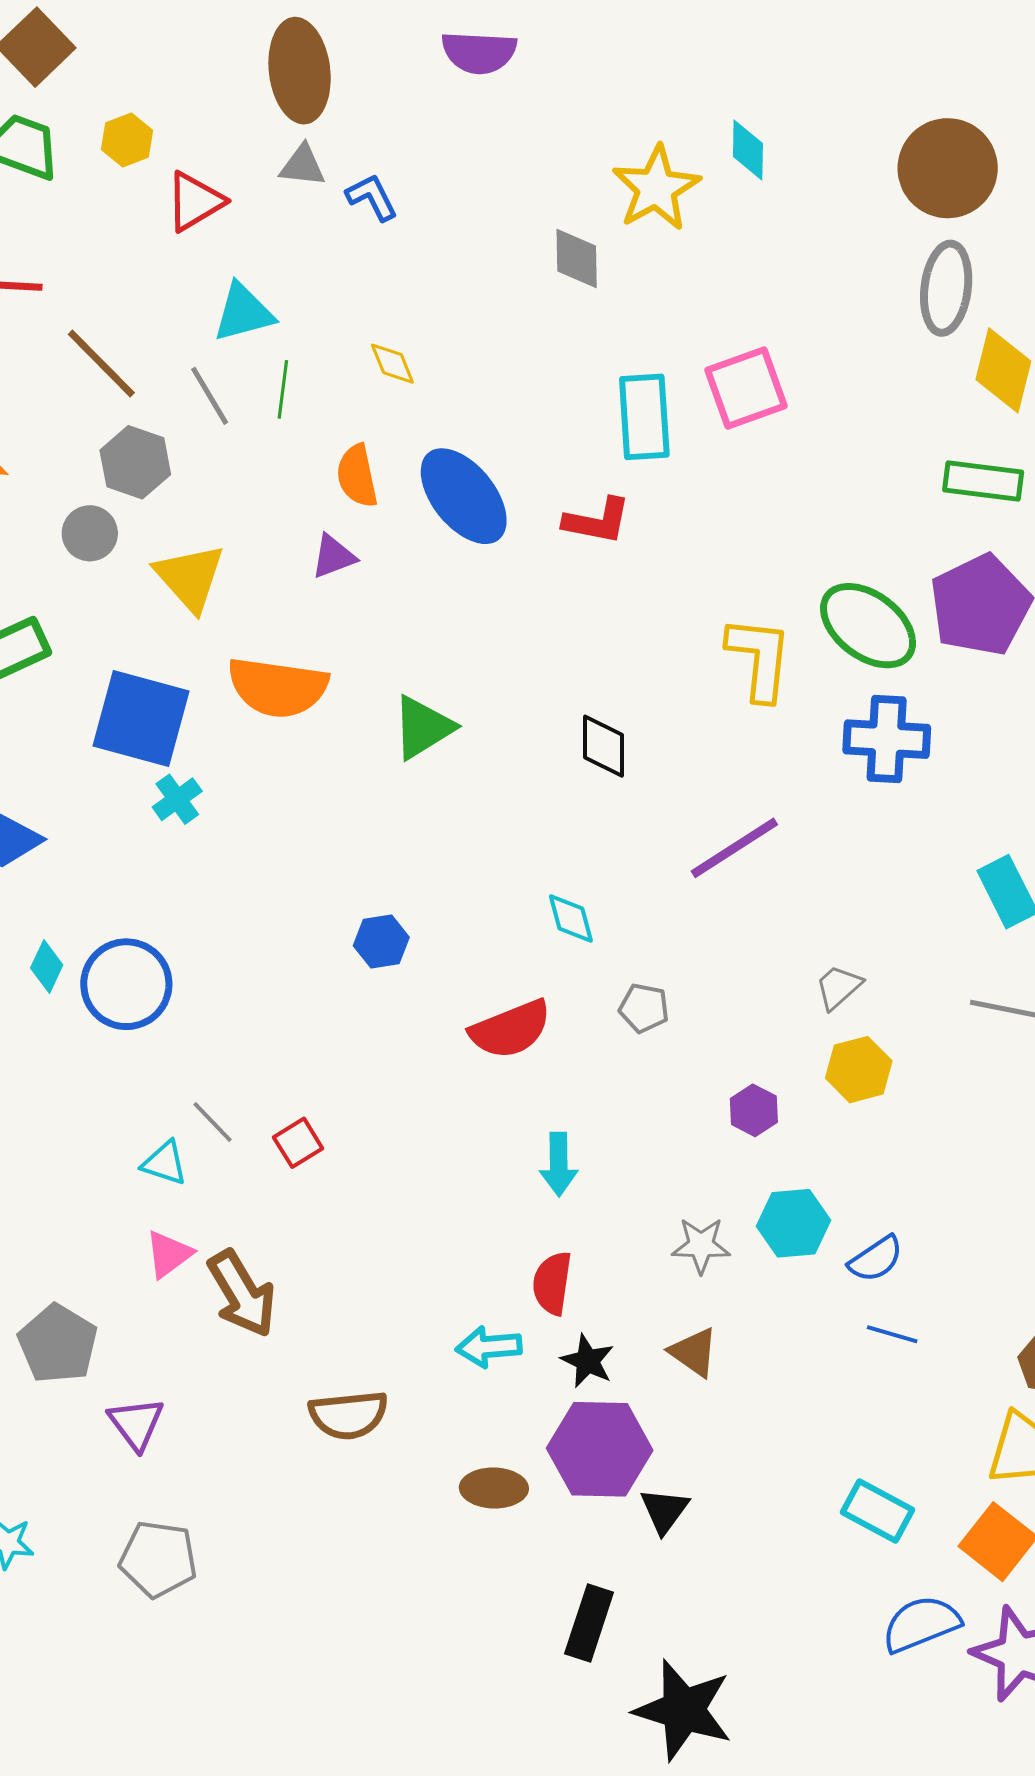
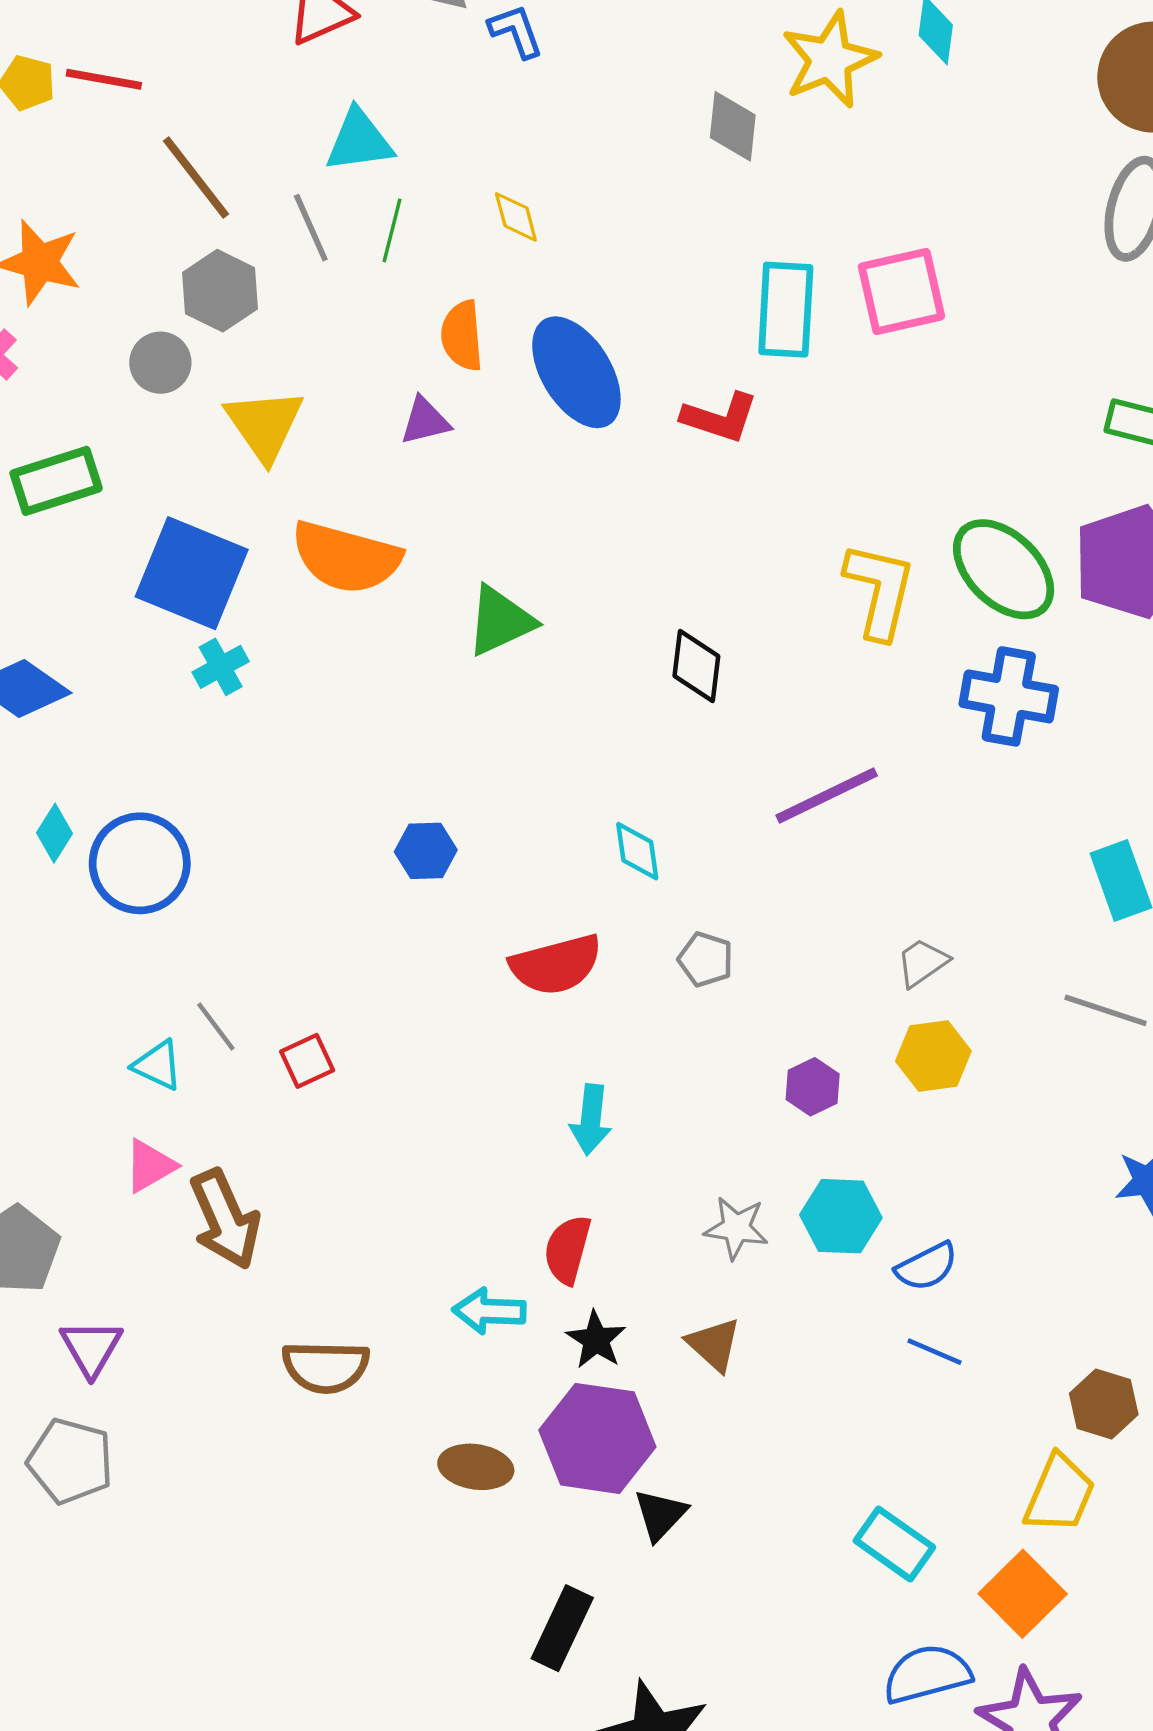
gray pentagon: (158, 1559) -> (70, 1461), moved

